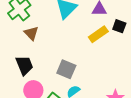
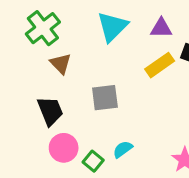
gray square: (66, 69) -> (105, 98), moved, turned -30

